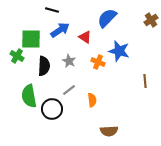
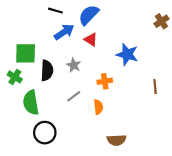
blue semicircle: (107, 18) -> (89, 15), moved
green square: (31, 39) -> (26, 53), moved
green cross: (17, 56) -> (15, 77), moved
orange cross: (98, 62) -> (105, 81), moved, turned -32
black circle: (52, 109) -> (45, 133), moved

